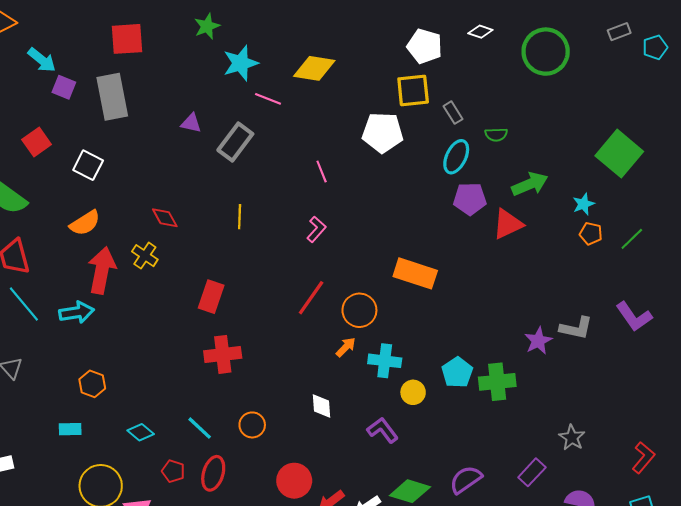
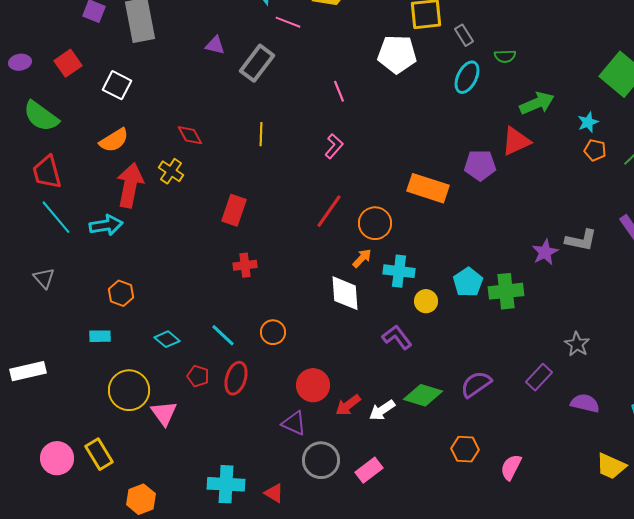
purple pentagon: (470, 199) -> (480, 165), moved
red cross: (223, 354) -> (245, 265), size x0.7
white diamond: (322, 406) -> (345, 293), moved, size x1.5

